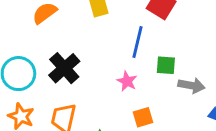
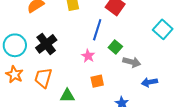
green square: (166, 65) -> (115, 47), turned 32

